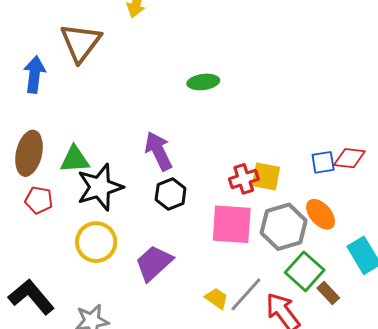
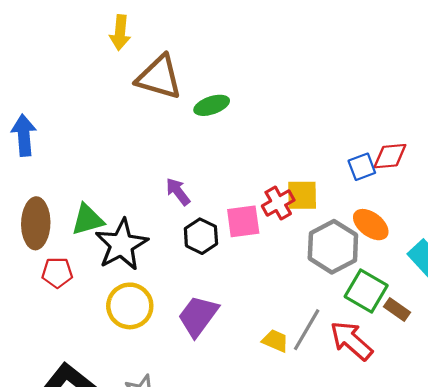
brown triangle: (81, 43) -> (159, 77), moved, turned -39
purple arrow: (158, 151) -> (178, 192), size x0.7
pink square: (232, 224) -> (243, 221), moved, size x0.7

